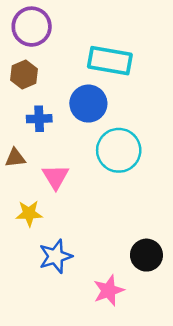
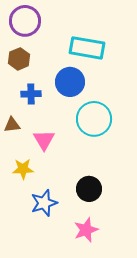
black circle: (146, 255) -> (89, 189), moved

